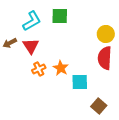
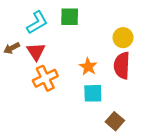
orange star: (61, 68) -> (88, 67), moved
orange cross: (39, 69) -> (45, 78), size x1.5

